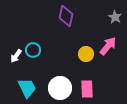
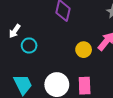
white arrow: (16, 56) -> (15, 31), moved

